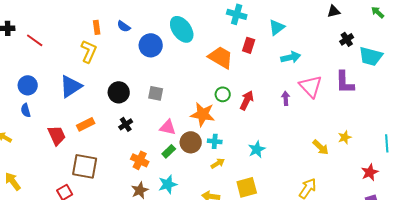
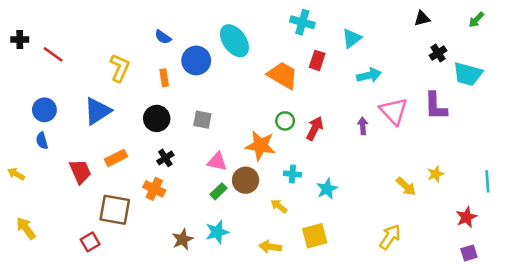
green arrow: (378, 12) -> (476, 20), turned -88
orange rectangle: (97, 27) -> (164, 78), moved
cyan cross: (215, 141) -> (292, 174), moved
orange cross: (140, 160) -> (154, 189), moved
yellow arrow: (218, 163) -> (279, 206), turned -112

